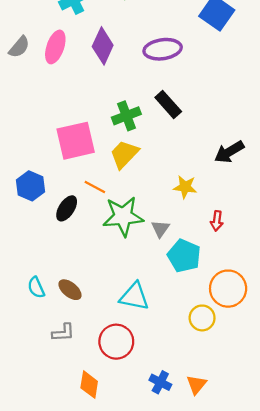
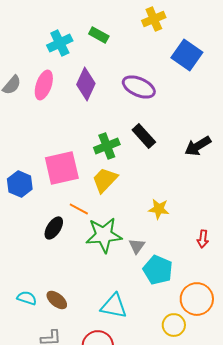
purple ellipse: (163, 49) -> (139, 87), turned 32
black arrow: (229, 152) -> (198, 146), moved
blue hexagon: (30, 186) -> (20, 184), moved
red arrow: (217, 221) -> (203, 239), moved
cyan semicircle: (36, 287) -> (27, 298), turned 132

